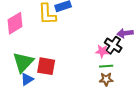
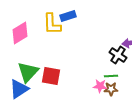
pink star: (102, 51) -> (100, 86), moved
blue triangle: (27, 79) -> (19, 89), moved, size x1.5

